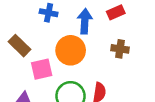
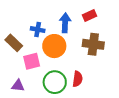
blue cross: (49, 13) -> (38, 30), moved
brown cross: (120, 49) -> (93, 44), size x1.5

